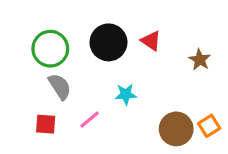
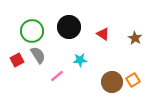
red triangle: (151, 41) -> (103, 34), moved
brown star: (200, 60) -> (135, 38), moved
red square: (46, 124) -> (17, 60), moved, turned -32

